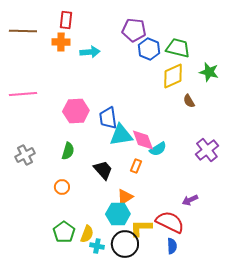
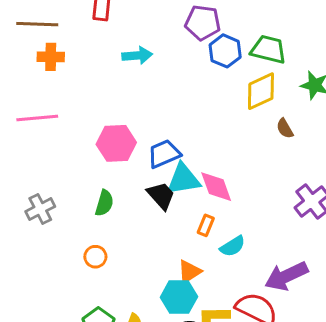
orange cross: (61, 42) -> (51, 57), moved
blue trapezoid: (108, 118) -> (164, 154), turned 75
cyan semicircle: (158, 149) -> (233, 246), moved
black trapezoid: (103, 170) -> (161, 196), moved
purple arrow: (190, 200) -> (286, 276), size x1.8

